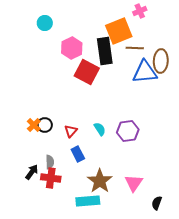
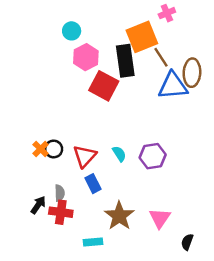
cyan circle: (45, 23) -> (72, 31), moved
brown line: (135, 48) -> (161, 57), turned 54
red triangle: (71, 131) -> (85, 156), size x1.5
cyan rectangle: (88, 201) -> (93, 242), moved, size x0.7

